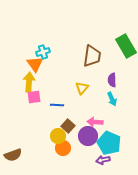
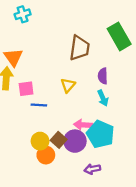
cyan cross: (43, 52) -> (23, 14), moved
pink square: (34, 97) -> (26, 89), moved
brown square: (68, 126) -> (59, 140), moved
cyan pentagon: (109, 143) -> (100, 134), moved

